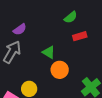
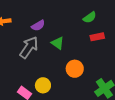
green triangle: (49, 52) -> (58, 43), moved

